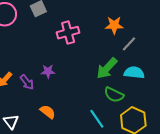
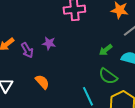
green arrow: (107, 68) -> (106, 50), size x0.6

